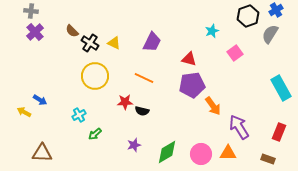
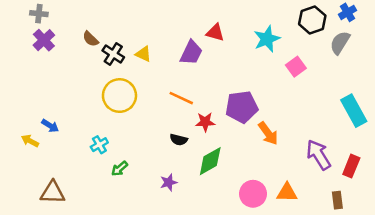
cyan star: (212, 31) -> (267, 39), size x1.5
red triangle: (189, 59) -> (215, 33), moved
red star: (125, 102) -> (205, 122), moved
purple arrow: (239, 127) -> (319, 155), moved
green diamond: (167, 152) -> (210, 161), moved
brown rectangle: (268, 159) -> (337, 200), turned 64

